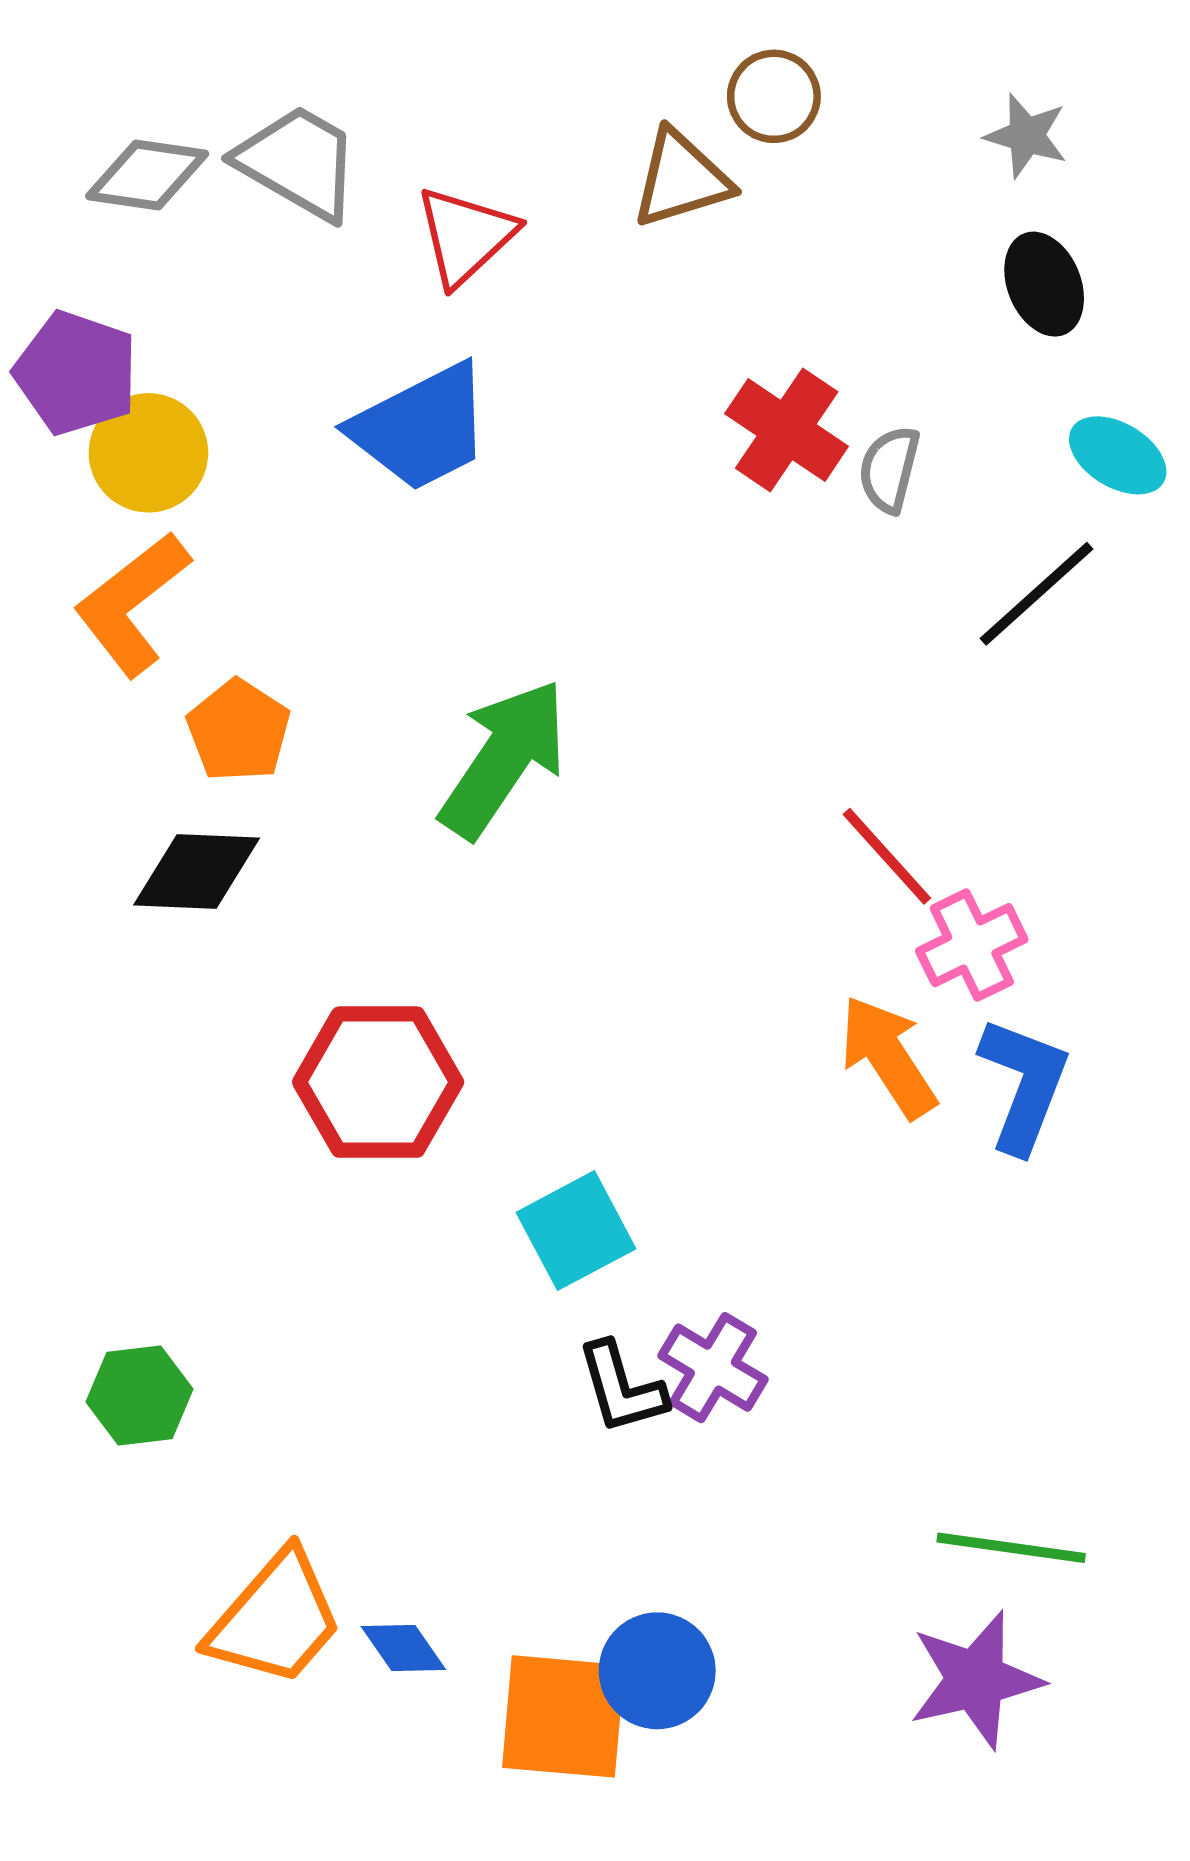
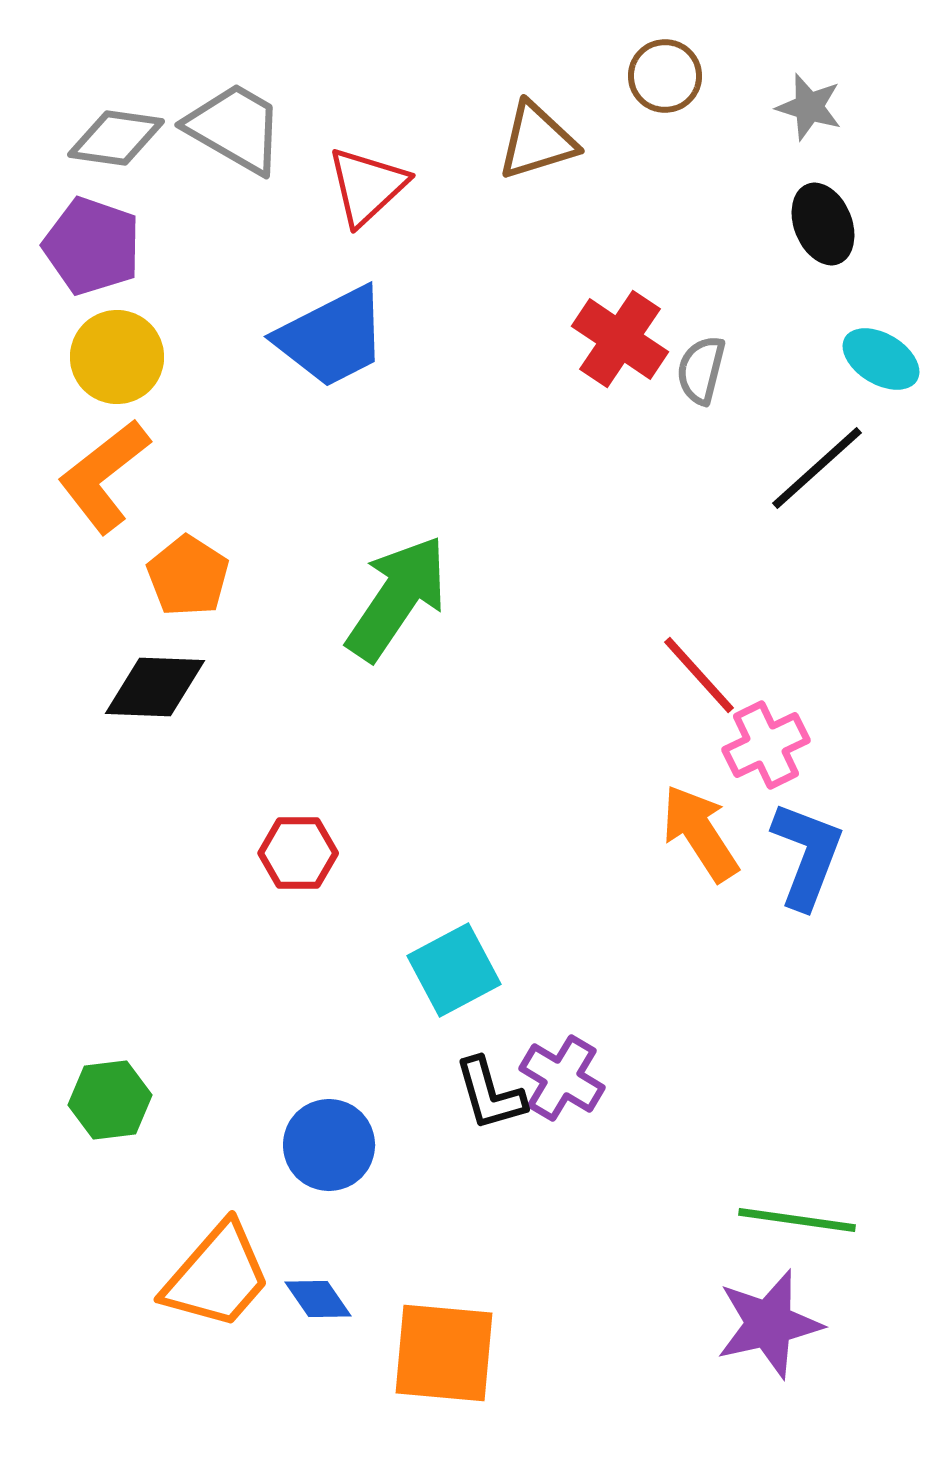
brown circle: (774, 96) -> (665, 76), moved
purple pentagon: (76, 373) -> (92, 246), moved
red hexagon: (378, 1082) -> (298, 853), size x0.6
blue circle: (657, 1671) -> (329, 1145), moved

